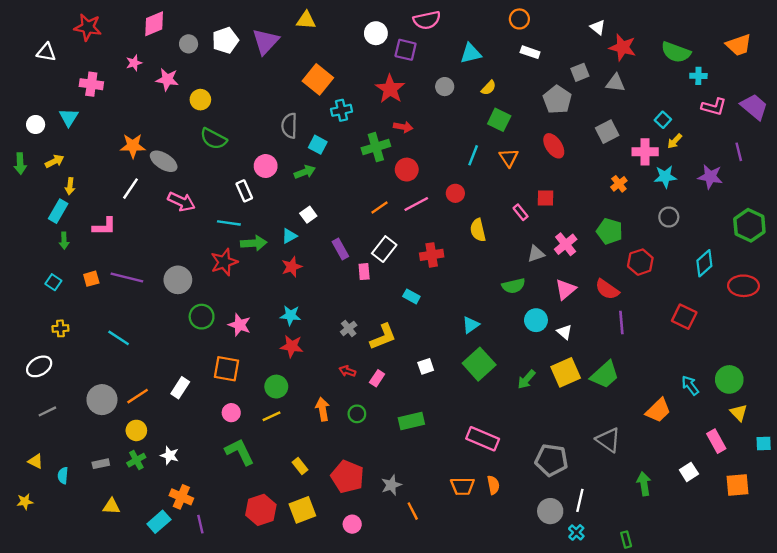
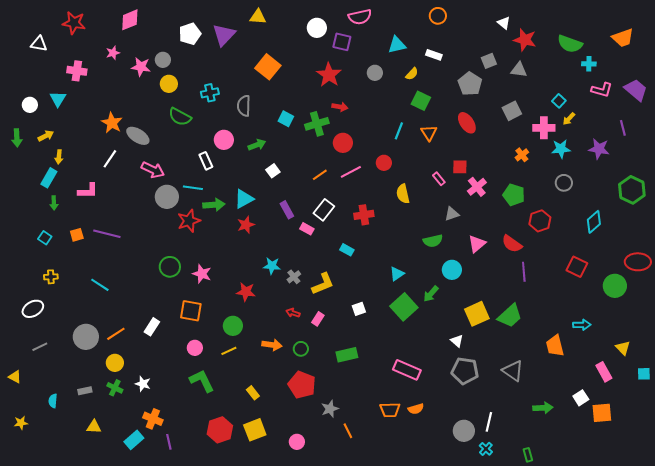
gray circle: (189, 44) -> (163, 60), moved
white rectangle: (530, 52) -> (434, 55), moved
cyan cross: (342, 110) -> (210, 93), moved
cyan square: (318, 145) -> (286, 119), moved
orange star: (133, 146) -> (112, 123), turned 30
white square: (308, 215) -> (273, 171), moved
cyan triangle: (289, 236) -> (244, 199), size x1.5
pink cross: (566, 244) -> (477, 187), moved
pink rectangle: (364, 272) -> (307, 229), turned -56
gray circle: (178, 280) -> (167, 197), moved
red ellipse: (743, 286) -> (638, 262), moved
cyan star: (291, 315) -> (272, 266), moved
white triangle: (564, 332) -> (457, 341), moved
green arrow: (526, 379) -> (431, 294), moved
green circle: (729, 379) -> (615, 286), moved
cyan arrow: (690, 385) -> (582, 325), turned 126
orange arrow: (323, 409) -> (272, 345), turned 108
orange trapezoid: (658, 410) -> (555, 346), turned 120
green cross: (136, 460) -> (115, 388), turned -35
gray pentagon: (551, 460) -> (465, 371), moved
yellow triangle: (36, 461) -> (15, 377), moved
red pentagon: (347, 477) -> (302, 385), moved
green arrow: (644, 484) -> (543, 408), turned 96
orange semicircle: (493, 485) -> (416, 409), turned 84
orange square: (738, 485) -> (602, 413), moved

